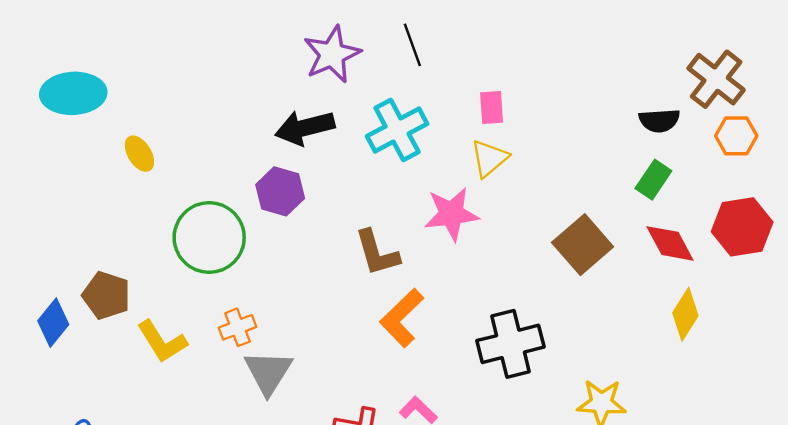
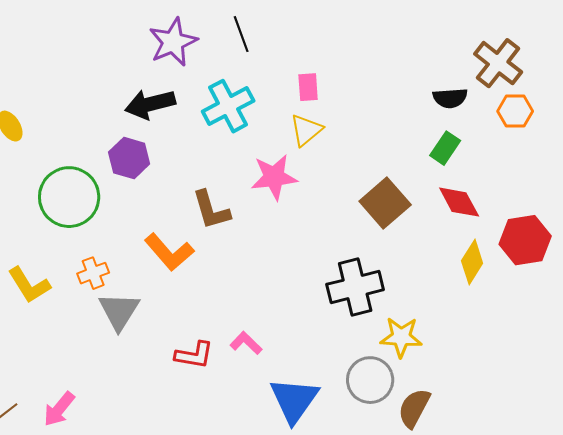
red hexagon: (742, 227) -> (525, 240), moved
orange L-shape: (402, 318) -> (169, 252), moved, turned -87
black cross: (510, 344) -> (355, 287), moved

